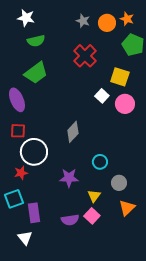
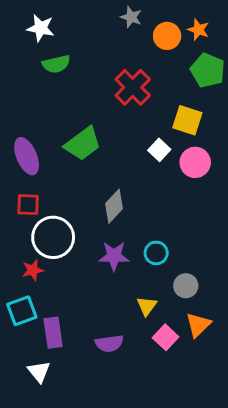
gray star: (83, 21) -> (131, 17), moved
green trapezoid: (36, 73) -> (83, 144), moved
purple star: (69, 178) -> (114, 256), moved
pink square: (92, 216) -> (166, 337), moved

